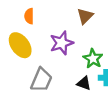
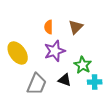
orange semicircle: (29, 16) -> (49, 27), moved
black triangle: (84, 83) -> (65, 80), moved

